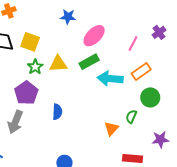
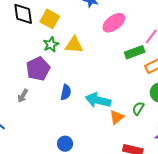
green rectangle: (89, 62) -> (135, 52), moved
cyan arrow: (110, 79) -> (98, 100), moved
gray arrow: (15, 122) -> (23, 96), size x0.6

